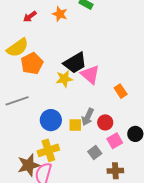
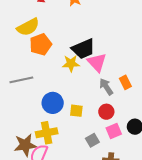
gray arrow: (88, 117) -> (106, 87), moved, turned 114

